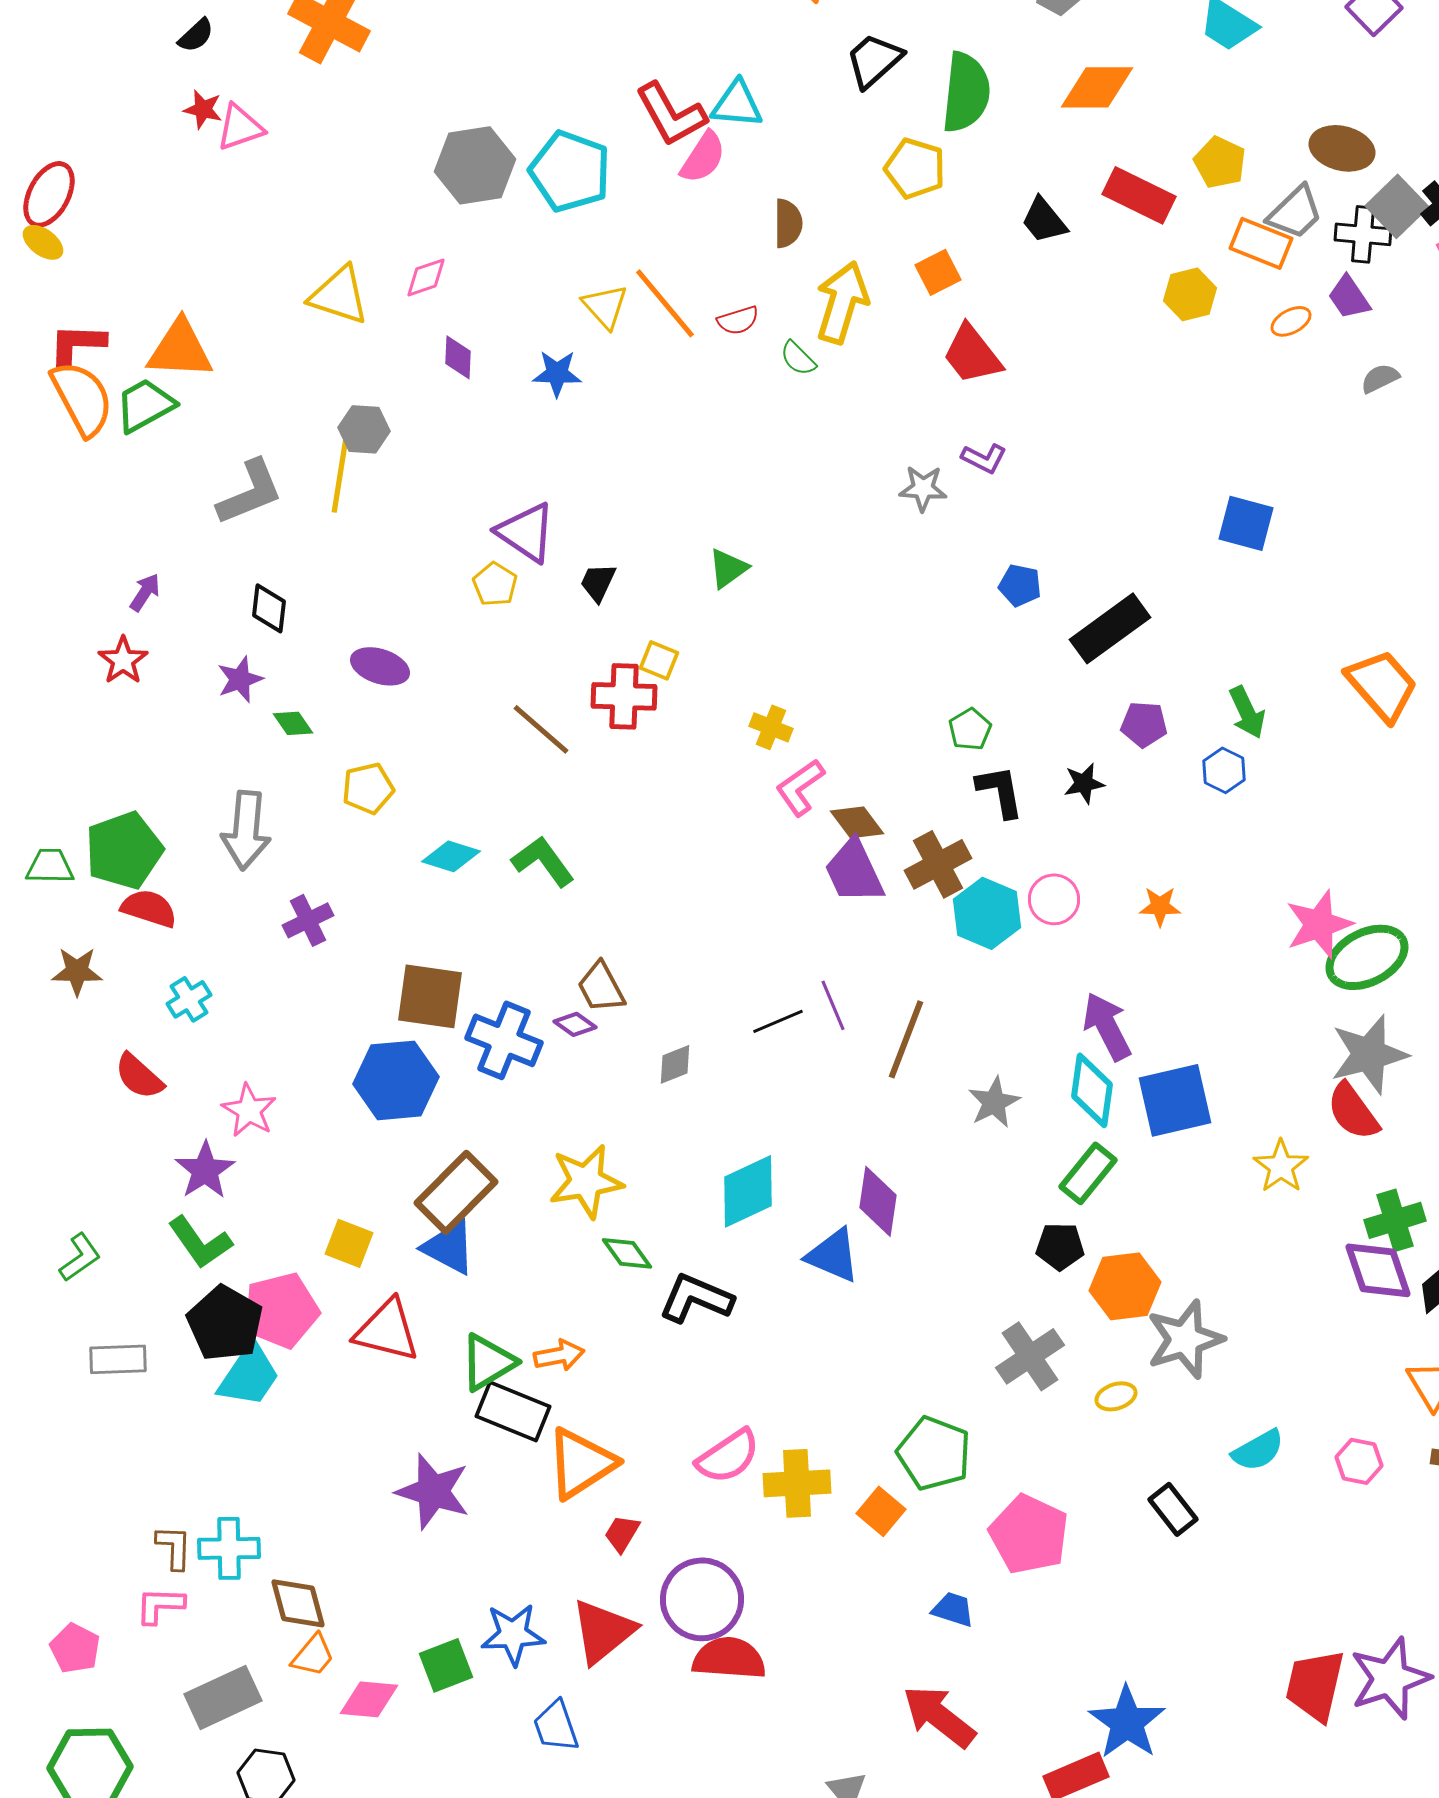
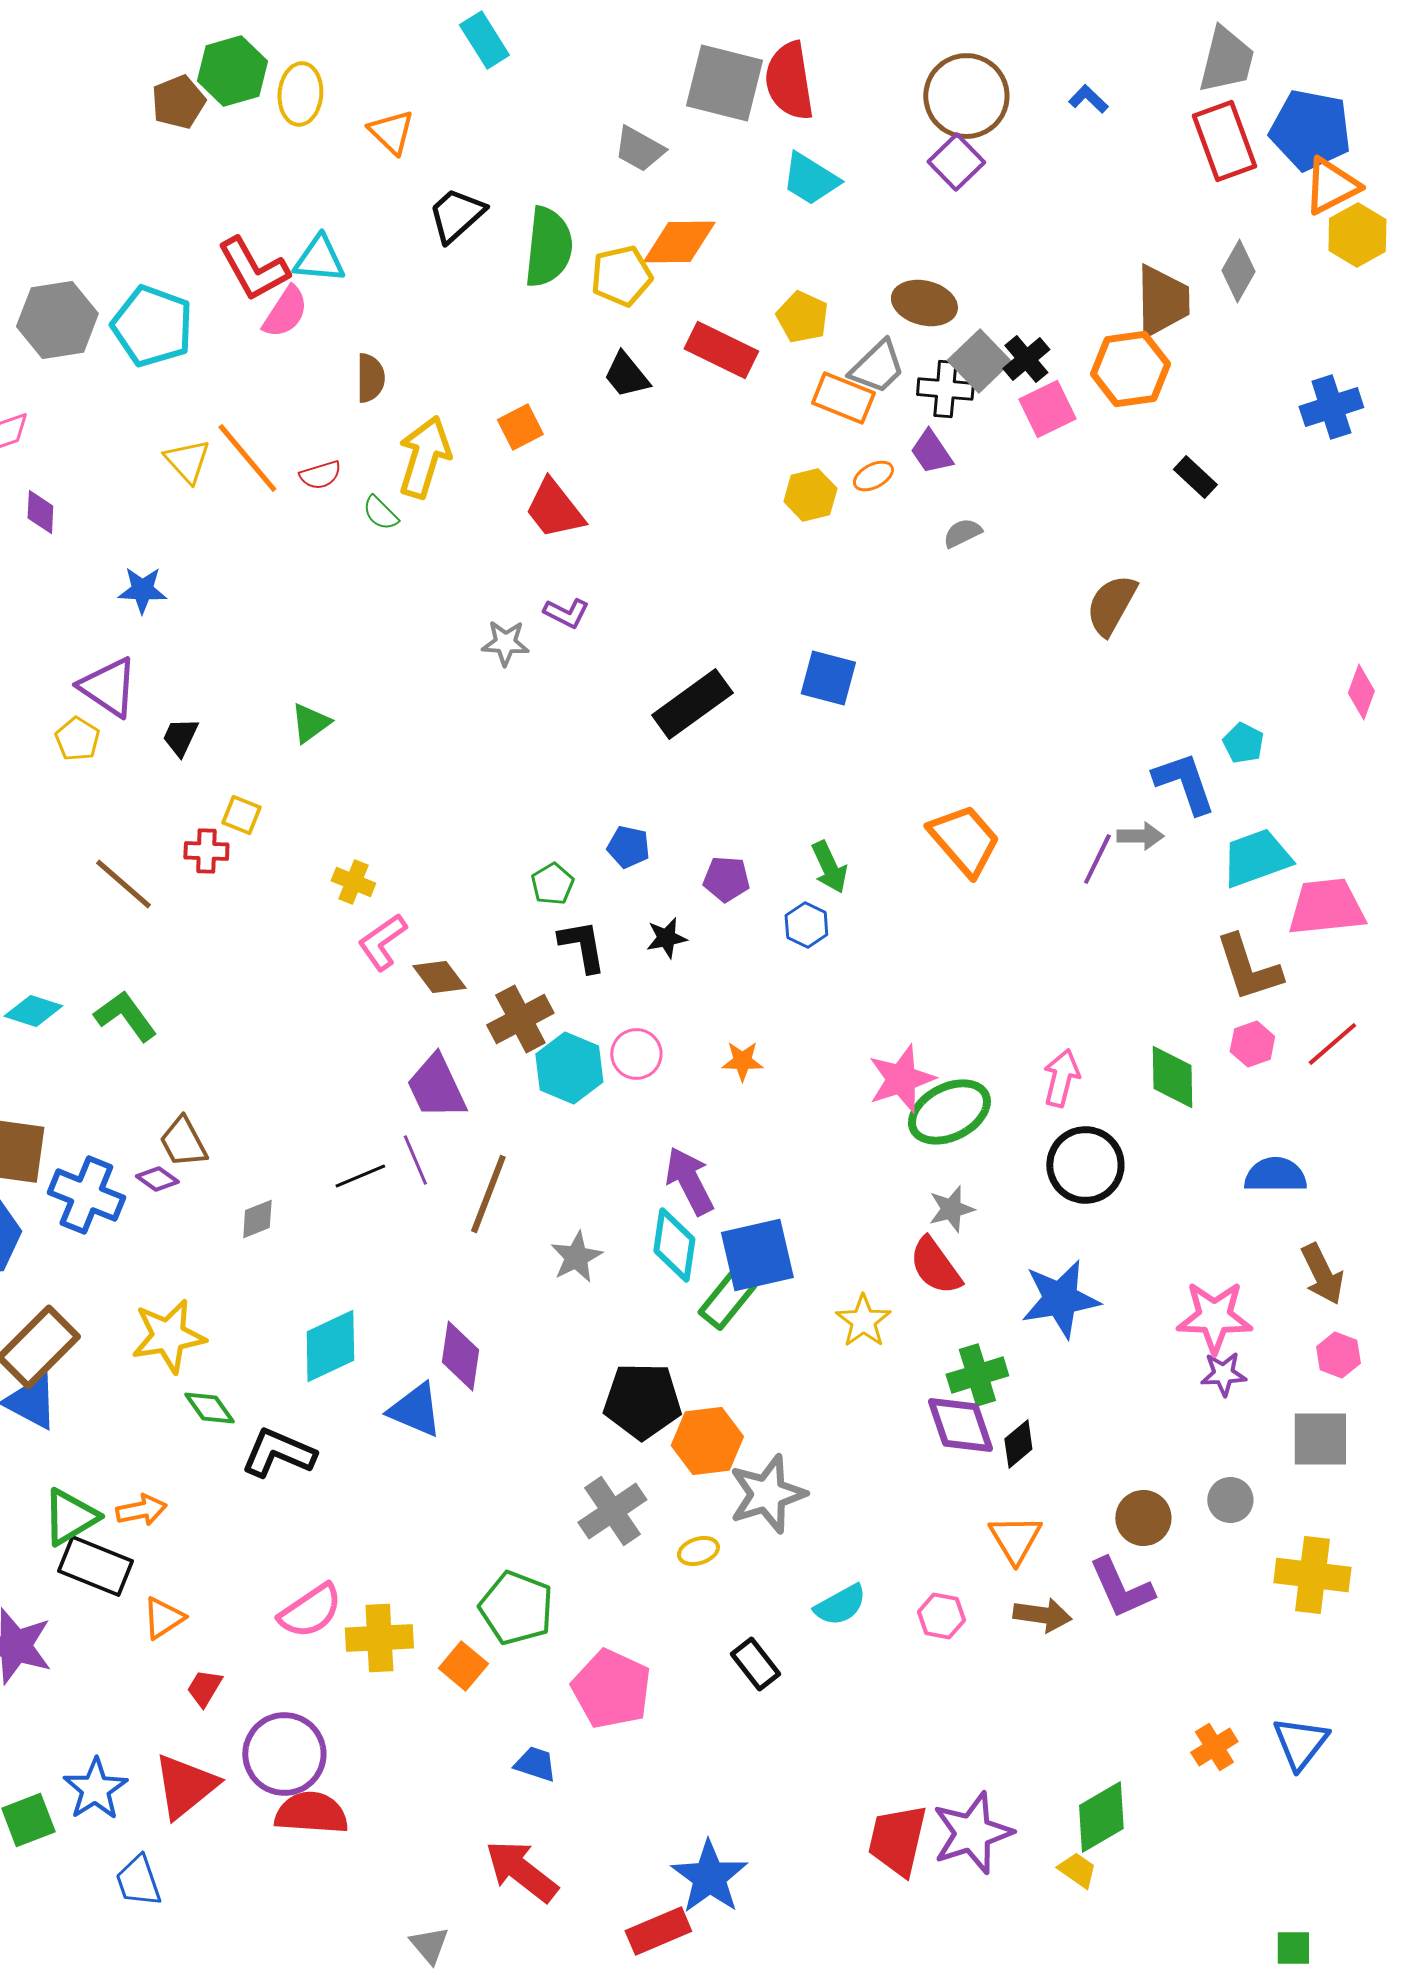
yellow pentagon: (915, 168) -> (621, 276), moved, turned -30
yellow hexagon: (1190, 294) -> (810, 495), moved
blue star: (557, 373) -> (142, 590), moved
blue pentagon: (1020, 585) -> (628, 847), moved
black rectangle: (1110, 628) -> (692, 704), moved
red cross: (624, 696) -> (206, 851), size x0.7
purple trapezoid: (854, 871) -> (436, 1087), moved
gray star: (1369, 1054) -> (951, 1209), size x0.6
green rectangle: (1088, 1173) -> (727, 1299), moved
black pentagon: (1060, 1246) -> (642, 1401), size x1.6
orange triangle: (581, 1463) -> (163, 1618), size x0.6
blue star: (513, 1634) -> (95, 1789), turned -30

